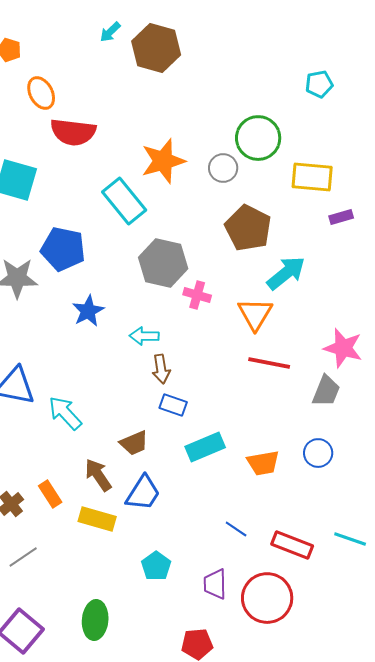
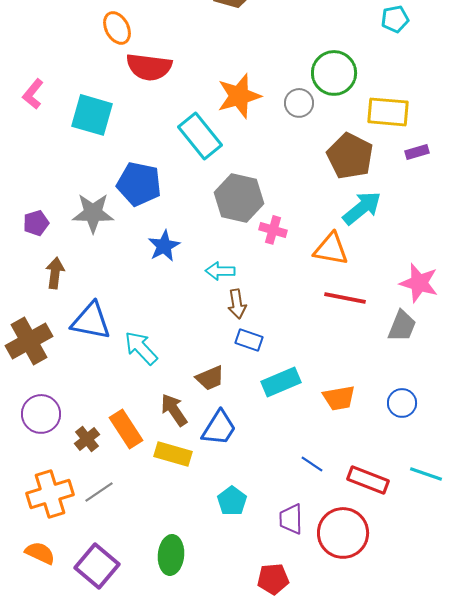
brown pentagon: (248, 228) -> (350, 156), moved
orange triangle: (255, 314) -> (331, 249), turned -51
blue circle: (318, 453) -> (402, 403), moved
orange rectangle: (50, 494) -> (126, 429), size x1.4

